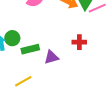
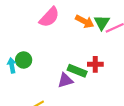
green rectangle: (30, 49) -> (77, 71), moved, turned 36

